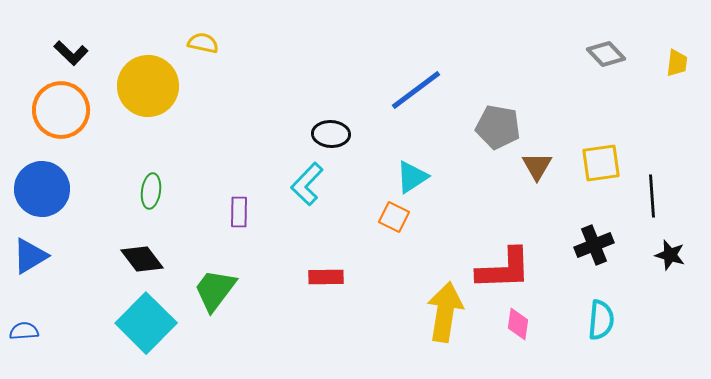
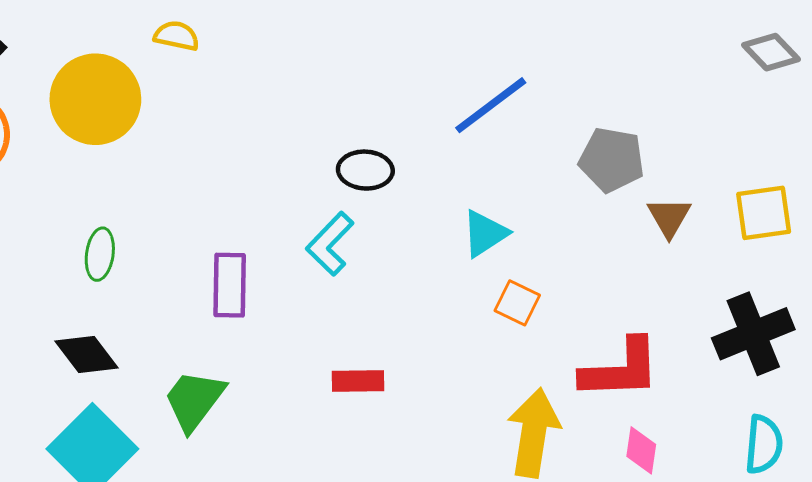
purple rectangle: (239, 212) -> (230, 285), size x1.4
orange square: (394, 217) -> (517, 303), moved
black cross: (594, 245) -> (753, 334), size x1.4

